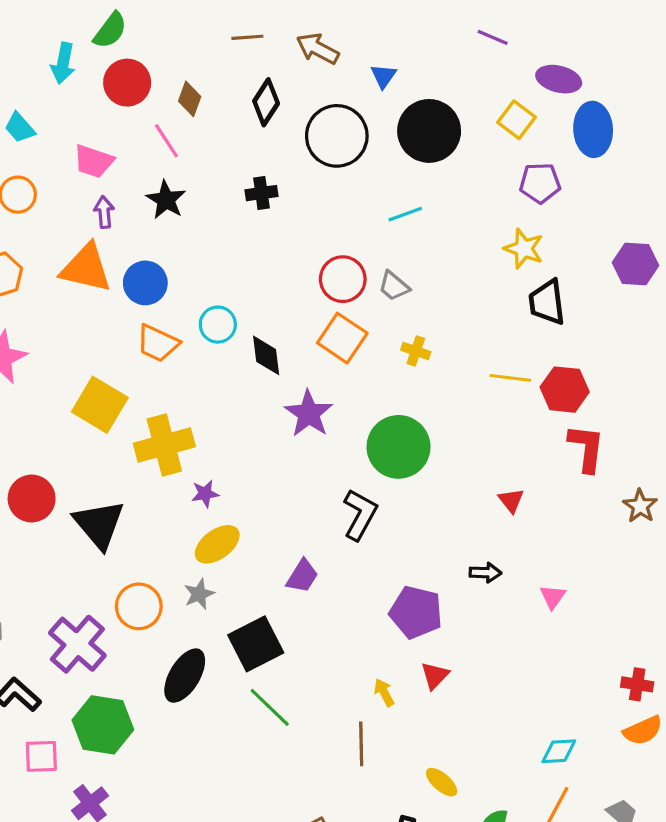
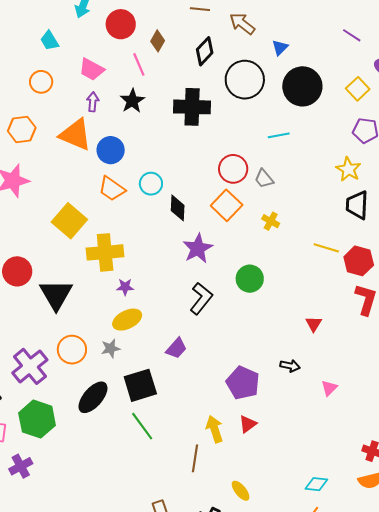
black cross: (261, 193) -> (192, 107), size x1.8
green circle: (399, 447) -> (250, 279), size x0.7
black L-shape: (360, 515) -> (201, 299), moved
yellow arrow: (384, 692) -> (215, 429), size x1.5

